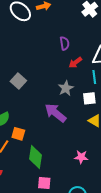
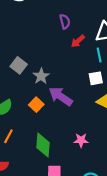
gray star: (66, 88) -> (41, 76), moved
orange square: (18, 134) -> (36, 105), moved, turned 32
pink star: (81, 157) -> (81, 140), moved

